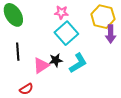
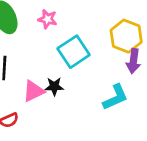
pink star: (61, 12) -> (47, 19), moved
cyan L-shape: (78, 63) -> (115, 97), moved

